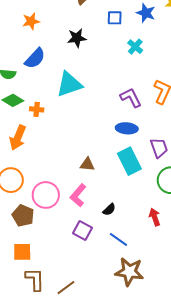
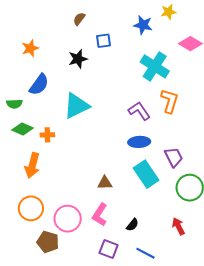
blue square: (115, 18) -> (104, 41), moved
cyan cross: (135, 47) -> (155, 66), moved, size x1.8

